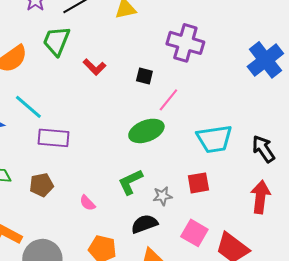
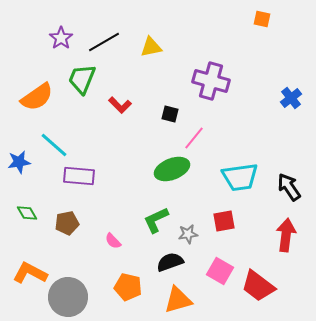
blue cross: (265, 60) -> (291, 98), size x0.6

